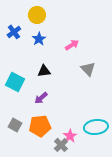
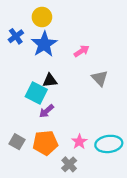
blue star: (39, 39) -> (44, 44), size x1.6
cyan square: (15, 82) -> (36, 93), moved
pink star: (70, 136) -> (79, 142), moved

